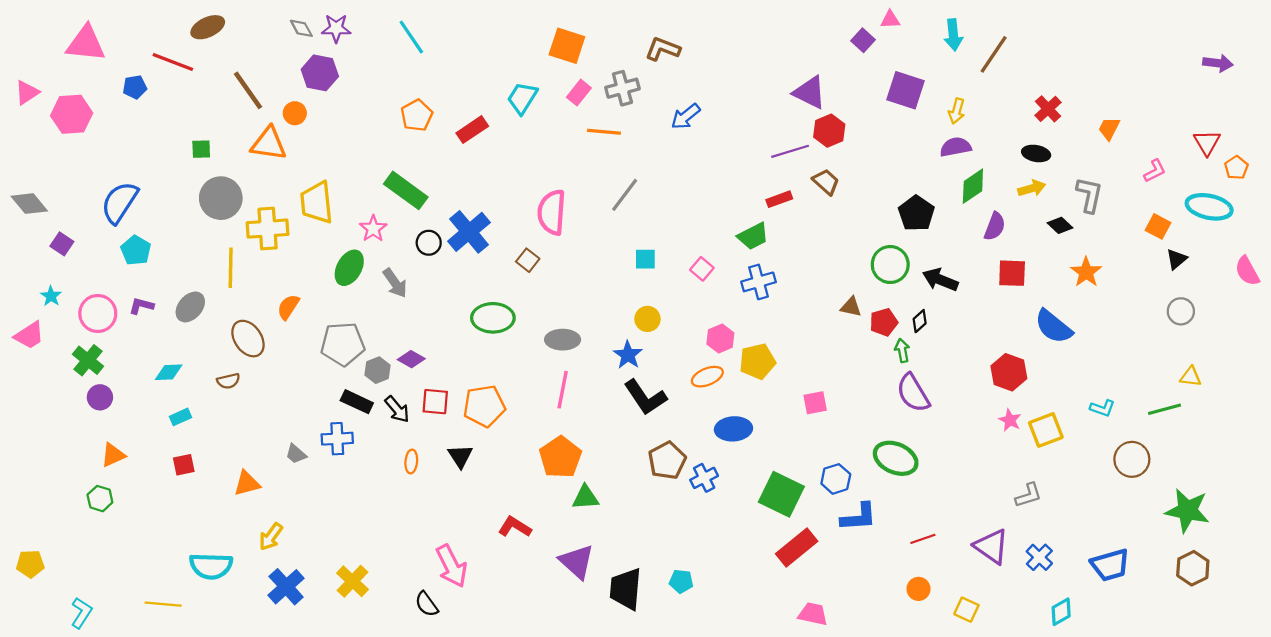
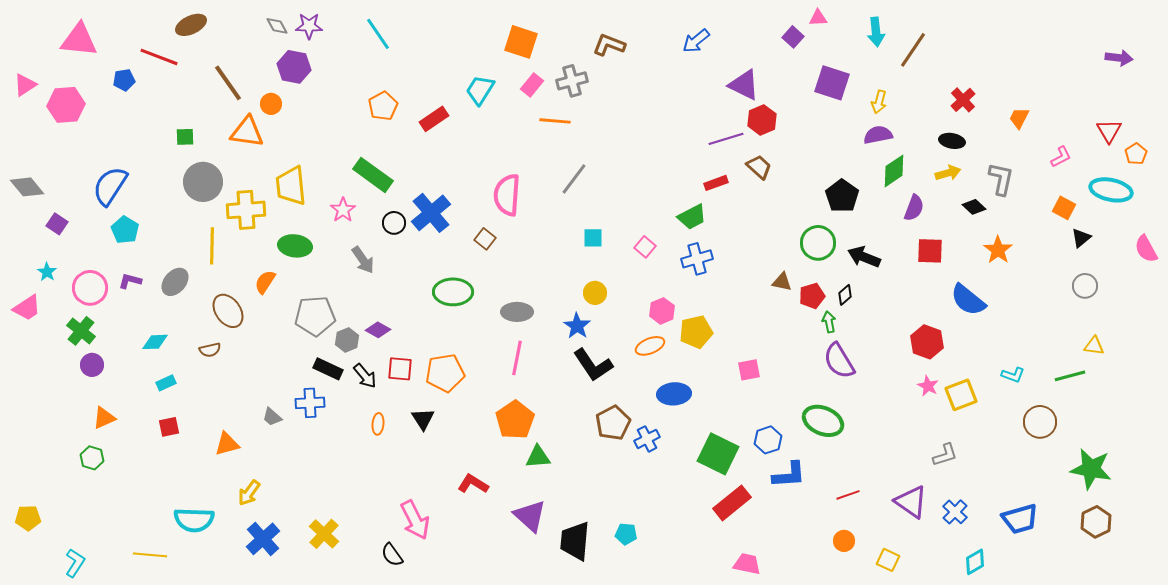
blue arrow: (686, 116) -> (696, 41), moved
green ellipse: (349, 268) -> (295, 246), moved, turned 68

